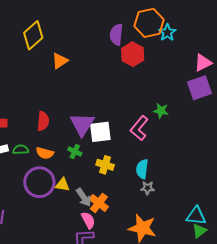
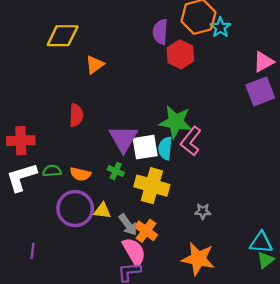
yellow diamond: (33, 35) -> (63, 36), turned 44
green star: (161, 111) -> (176, 122), moved, size x1.8
red semicircle: (43, 121) -> (76, 115), moved
yellow cross: (105, 165) -> (152, 186), size x1.6
cyan semicircle: (142, 169) -> (165, 148), moved
pink semicircle: (88, 220) -> (134, 252), size x1.4

